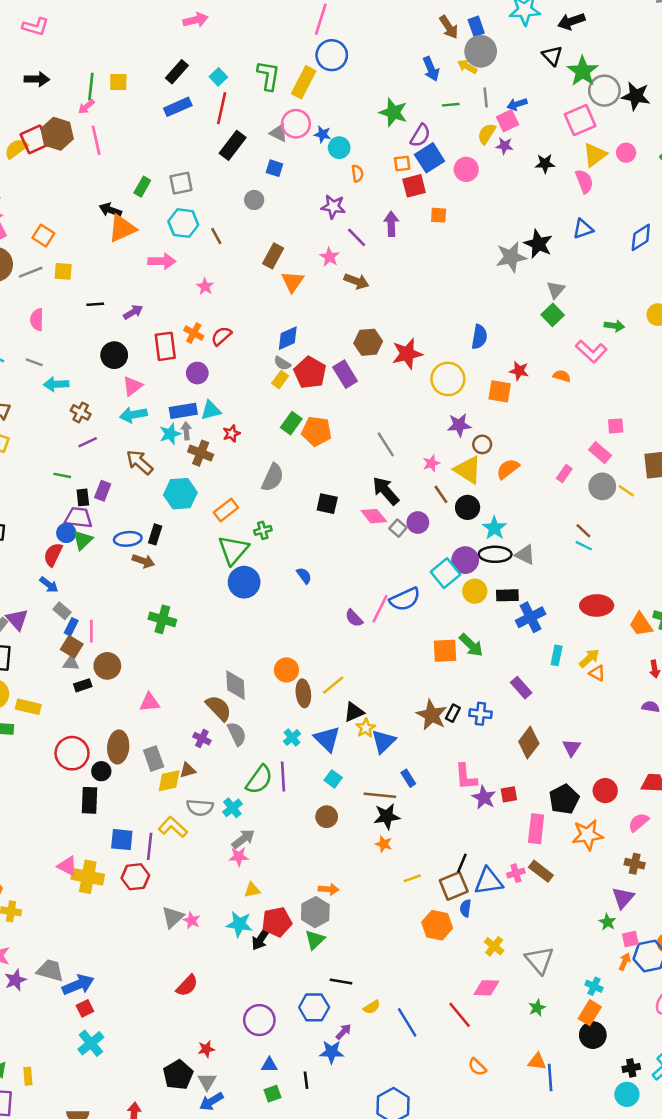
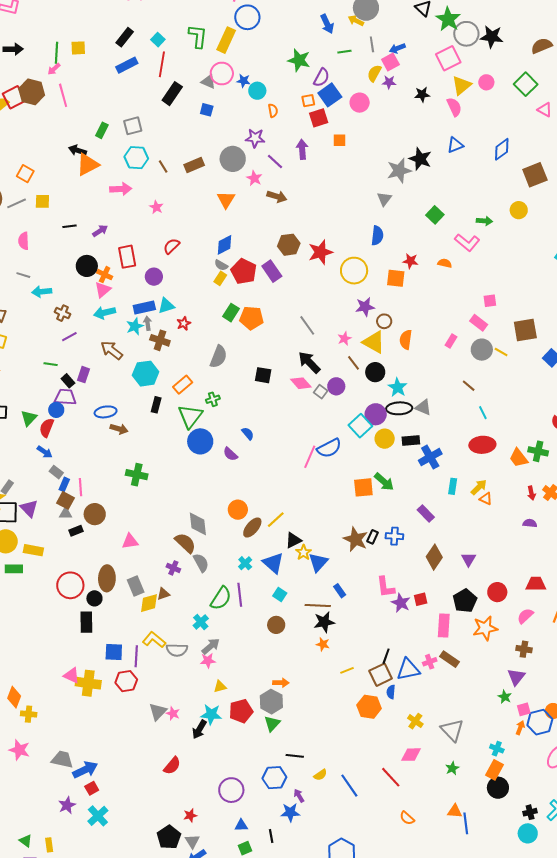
gray circle: (254, 200) -> (233, 159), moved, size x1.6
brown rectangle: (273, 256) -> (194, 165), moved, turned 42
gray triangle: (556, 290) -> (384, 199), moved
orange cross: (194, 333) -> (105, 275), moved
orange semicircle: (508, 469) -> (406, 340), turned -42
black rectangle: (83, 497) -> (68, 381), turned -32
black rectangle: (155, 534) -> (156, 405), moved
green triangle: (83, 540) -> (29, 418), moved
cyan line: (584, 546) -> (483, 413), moved, turned 40
purple semicircle: (354, 618) -> (230, 454), moved
purple triangle: (17, 619) -> (29, 508), moved
brown ellipse: (303, 693) -> (252, 528), turned 50
gray semicircle: (200, 807) -> (177, 650), moved
black arrow: (261, 939) -> (199, 729), moved
purple star: (15, 980) -> (67, 805), moved
purple arrow: (344, 1032) -> (299, 796), turned -72

